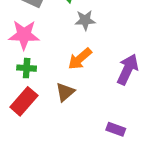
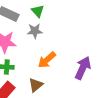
gray star: (85, 20) -> (35, 31), moved

